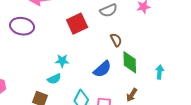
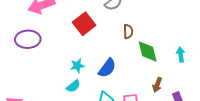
brown semicircle: (116, 40) -> (128, 32), turned 40
blue semicircle: (102, 69) -> (107, 68), moved

